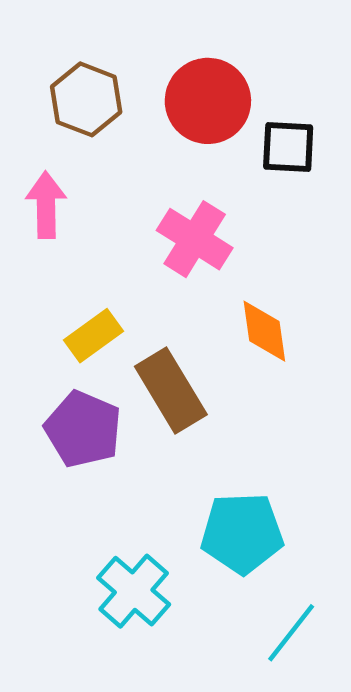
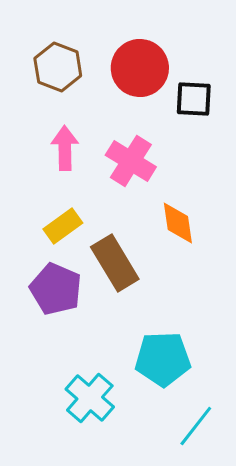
pink arrow: (46, 205) -> (65, 148), moved

